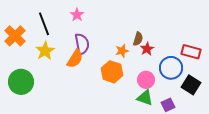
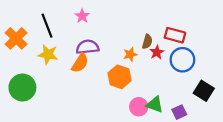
purple semicircle: (82, 44) -> (87, 47), turned -85
yellow star: (45, 51) -> (48, 54), turned -30
red rectangle: (191, 52) -> (175, 35), moved
blue circle: (171, 68) -> (182, 60), moved
pink circle: (146, 80) -> (139, 107), moved

